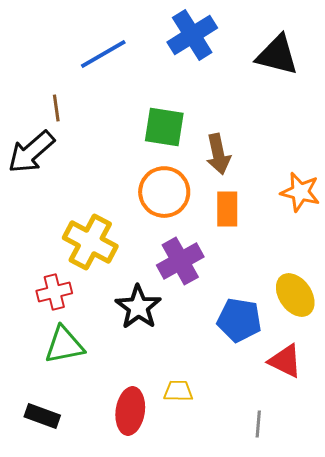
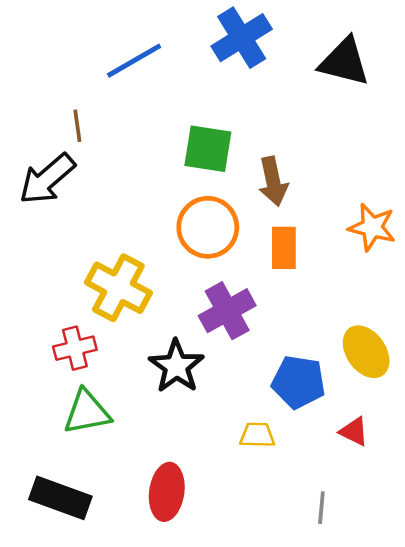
red triangle: (285, 361) -> (354, 431), size x0.7
yellow trapezoid: (178, 391) -> (257, 435), moved
black rectangle: (42, 416) -> (60, 498), size x1.4

